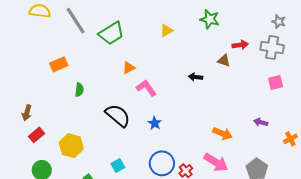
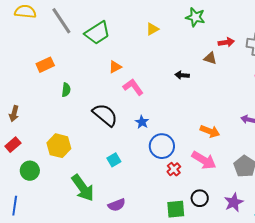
red rectangle: (36, 135) -> (13, 145), moved
blue circle: (162, 163) -> (162, 146), moved
cyan square: (118, 166) -> (114, 160), moved

